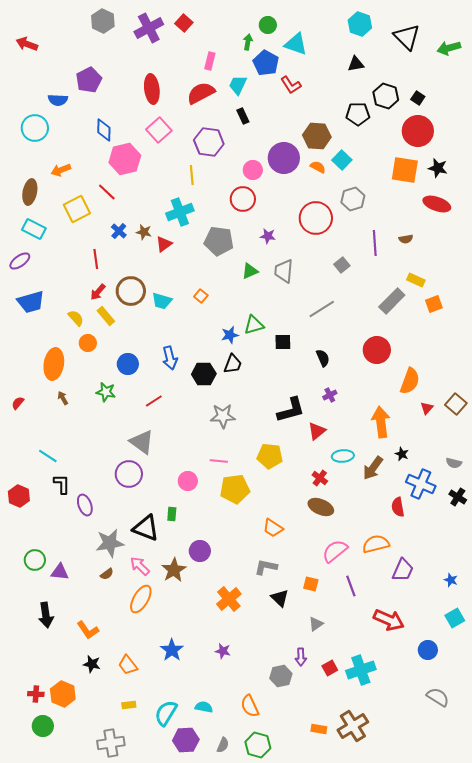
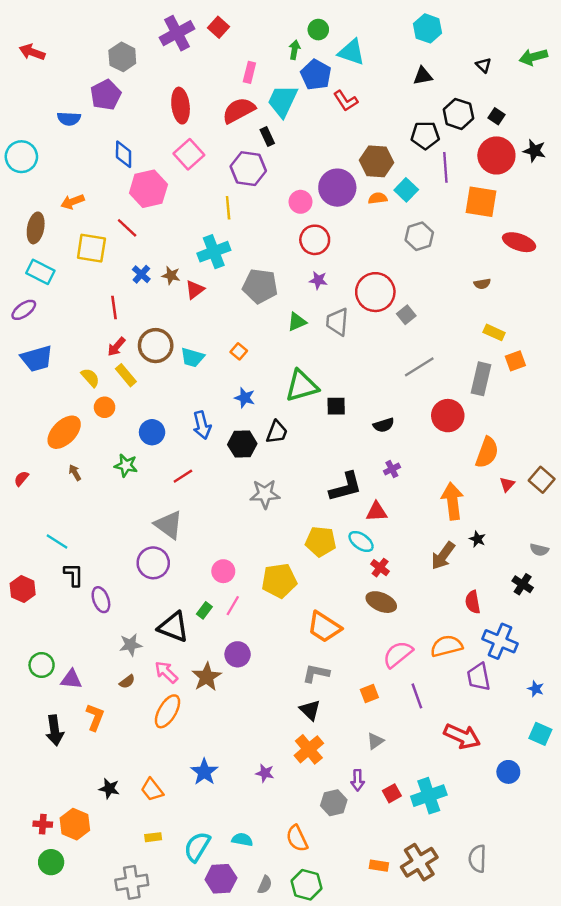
gray hexagon: (103, 21) -> (122, 57), moved
black triangle: (407, 37) -> (483, 65), moved, size x0.5
cyan trapezoid: (238, 85) -> (283, 101), size x1.4
black rectangle: (243, 116) -> (267, 136), moved
cyan circle: (35, 128) -> (21, 157), moved
orange semicircle: (318, 167) -> (378, 198), turned -35
black star: (438, 168) -> (534, 151), moved
red circle: (243, 199) -> (315, 240), moved
yellow square: (77, 209) -> (91, 248), turned 36
red circle: (316, 218) -> (375, 292), moved
purple line: (375, 243) -> (445, 167), moved
gray rectangle: (392, 301) -> (481, 379), moved, turned -32
gray line: (322, 309) -> (419, 367), moved
green triangle: (254, 325) -> (302, 386), size x1.4
blue star: (230, 335) -> (245, 398), moved, turned 30
black semicircle: (323, 358) -> (384, 425), turned 96
orange ellipse: (54, 364) -> (64, 432), turned 36
red triangle: (317, 431) -> (377, 512), turned 36
cyan ellipse: (343, 456) -> (361, 541), moved, turned 40
pink line: (219, 461) -> (233, 606), moved, turned -66
blue cross: (421, 484) -> (500, 641), moved
black cross: (458, 497) -> (523, 584), moved
green rectangle: (172, 514) -> (204, 610), turned 32
orange trapezoid: (273, 528) -> (324, 627), size x1.4
gray star: (110, 543) -> (131, 645), size x0.7
purple trapezoid: (403, 570) -> (479, 677), turned 145
orange square: (311, 584) -> (369, 694), turned -35
black triangle: (280, 598) -> (310, 710), moved
orange cross: (229, 599) -> (309, 749), moved
cyan square: (455, 618) -> (540, 734), turned -36
orange L-shape: (88, 630) -> (95, 717), moved, turned -125
gray semicircle: (438, 697) -> (477, 859), moved, turned -120

